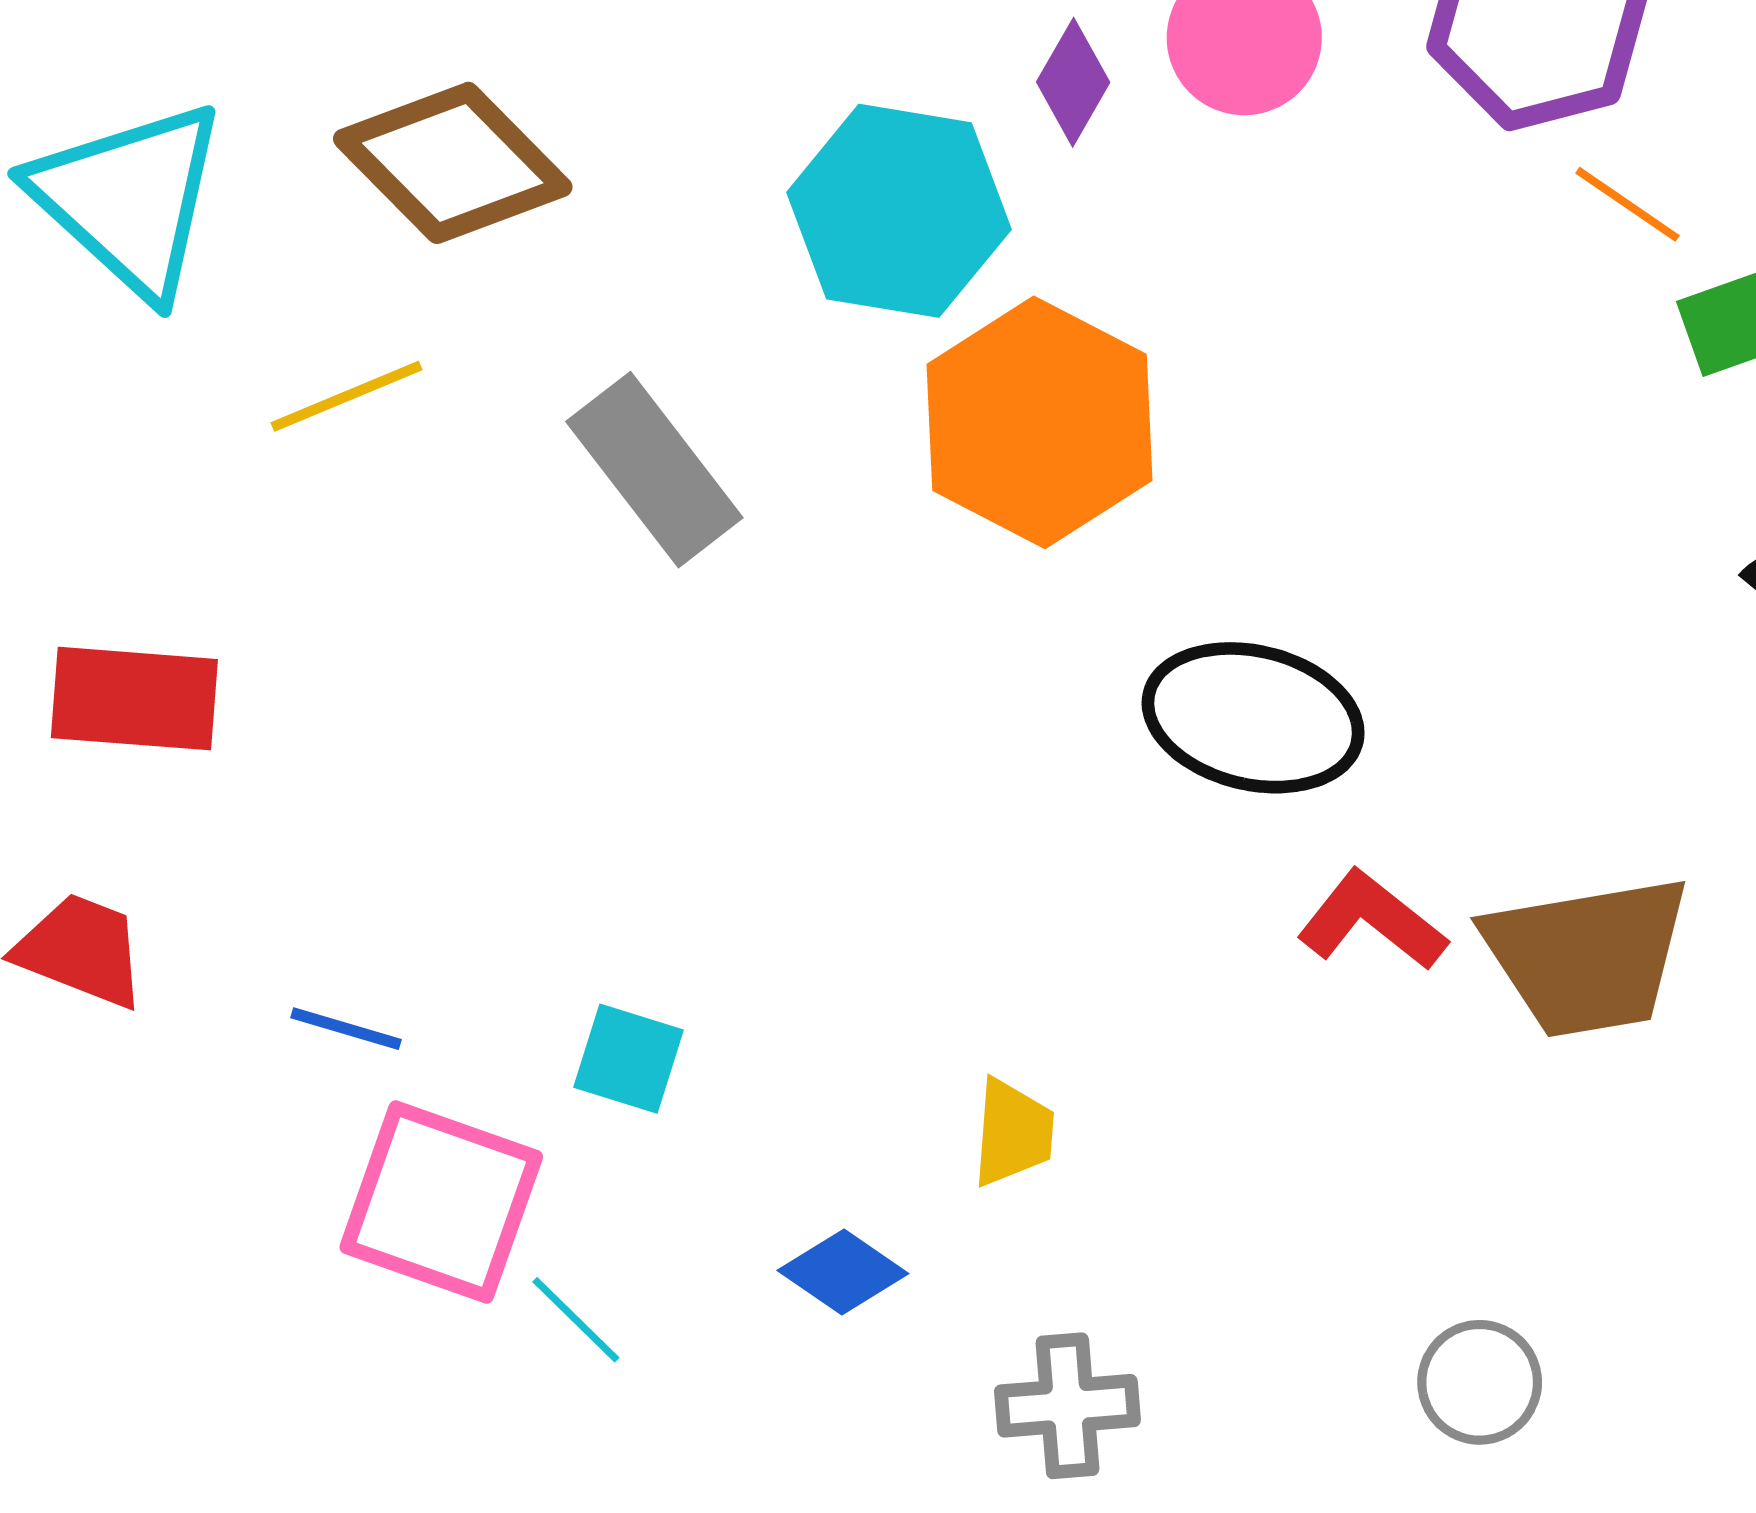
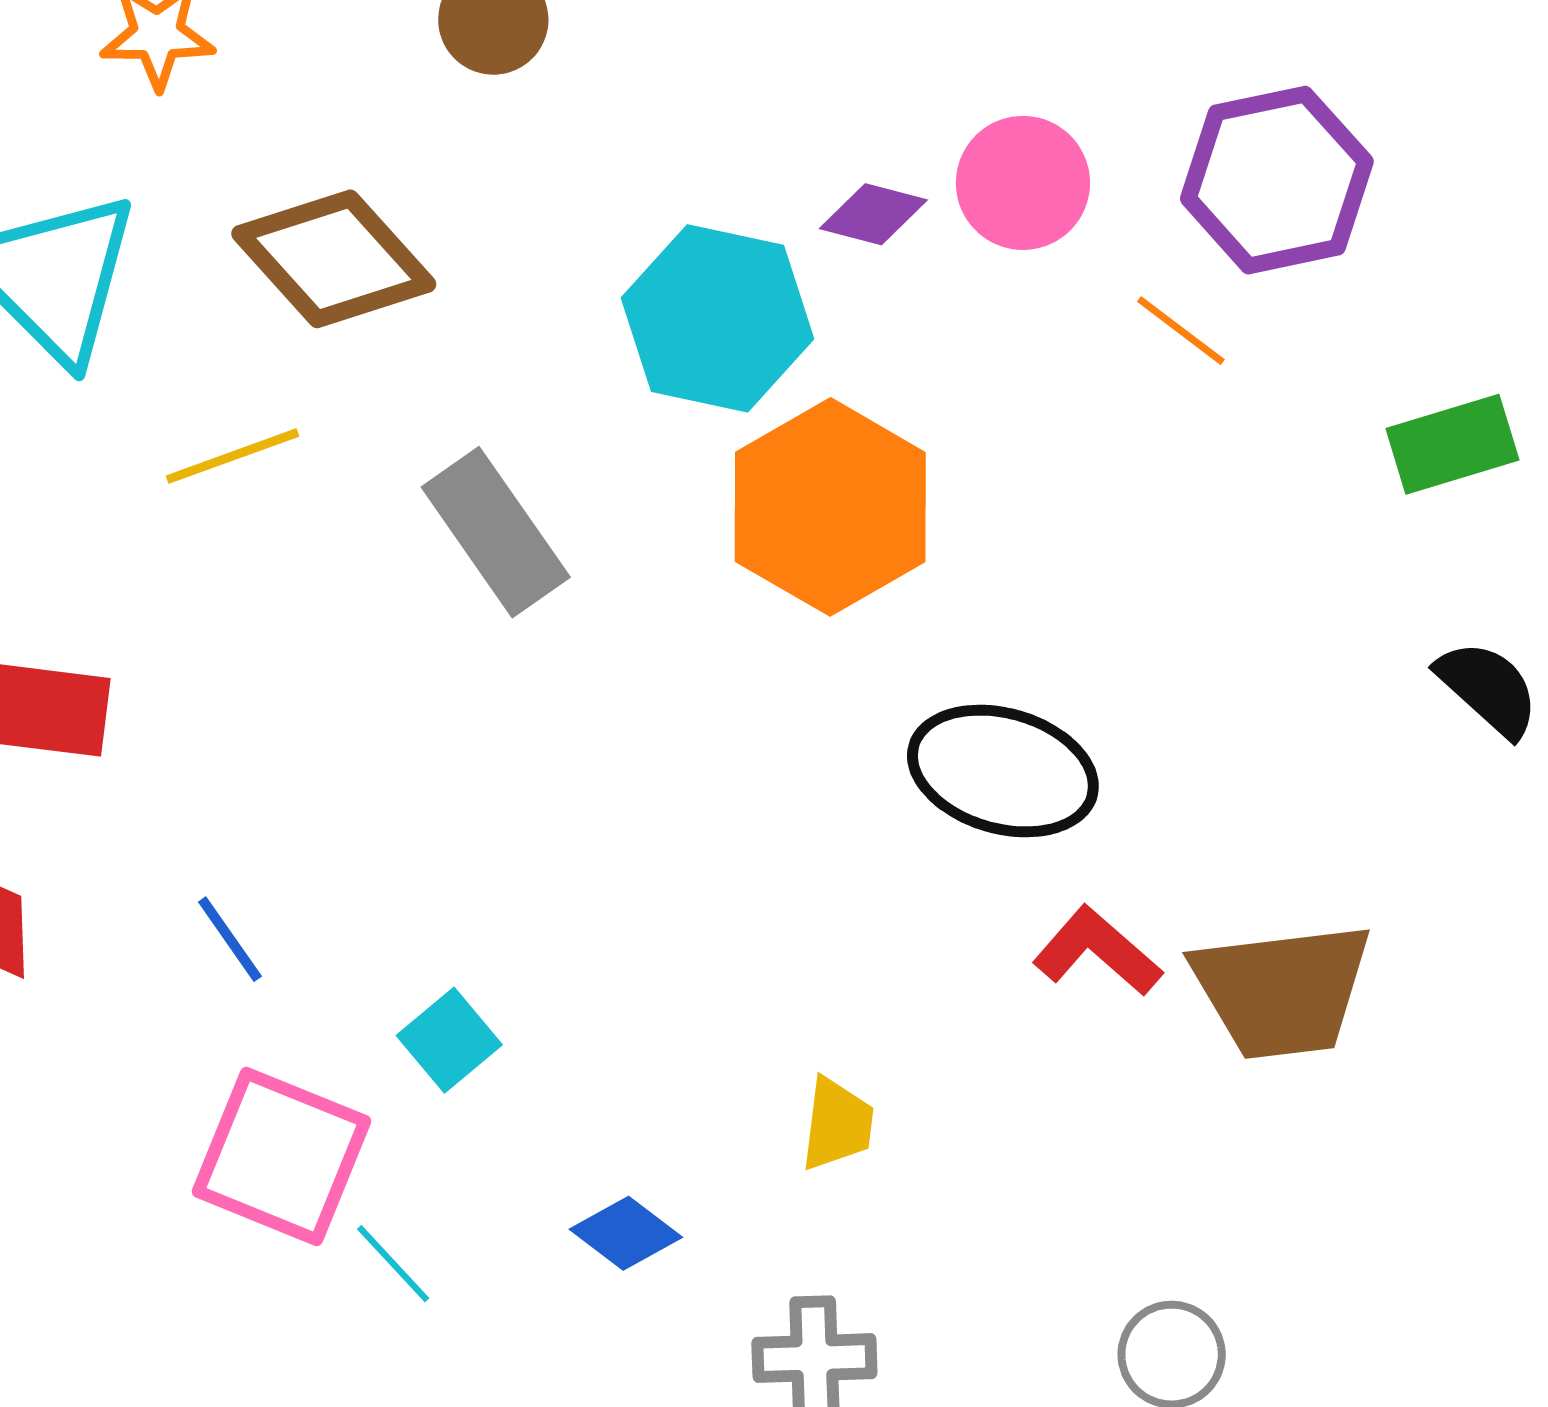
purple diamond: (1073, 82) -> (873, 214), turned 72
orange line: (1627, 204) -> (1181, 331), moved
blue line: (346, 1029) -> (230, 939), moved, turned 36
cyan square: (629, 1059) -> (449, 1040), turned 30
yellow trapezoid: (1013, 1133) -> (837, 1124), moved

